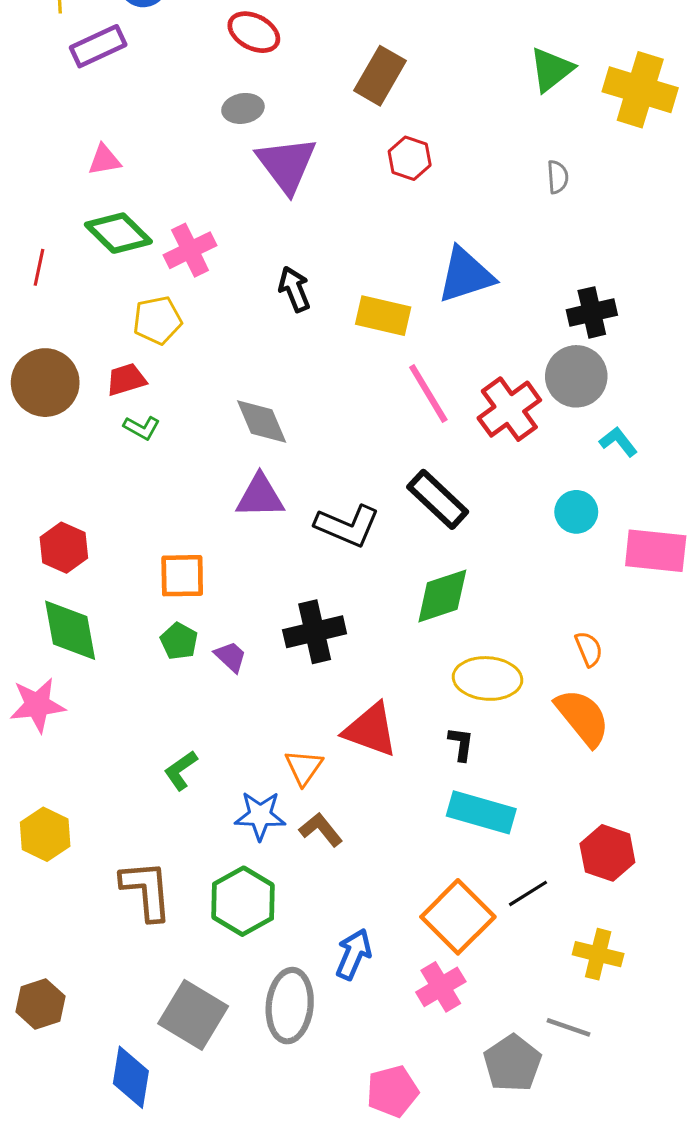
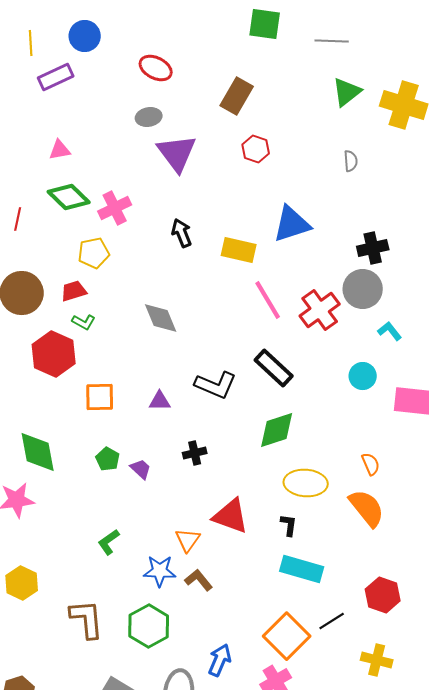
purple triangle: (260, 496) -> (160, 401), moved, size x0.7
red hexagon: (64, 548) -> (54, 354), moved, size x1.4
orange square: (182, 576) -> (100, 397), moved
black cross: (315, 632) -> (195, 453), size x0.6

